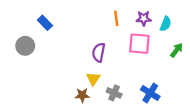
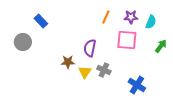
orange line: (116, 18) -> (106, 17), turned 32
gray cross: (114, 93) -> (104, 70), moved
brown star: (82, 95) -> (68, 62), moved

